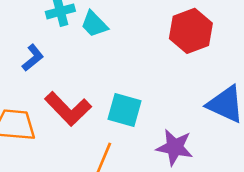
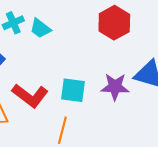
purple star: (175, 147) -> (115, 87), moved

